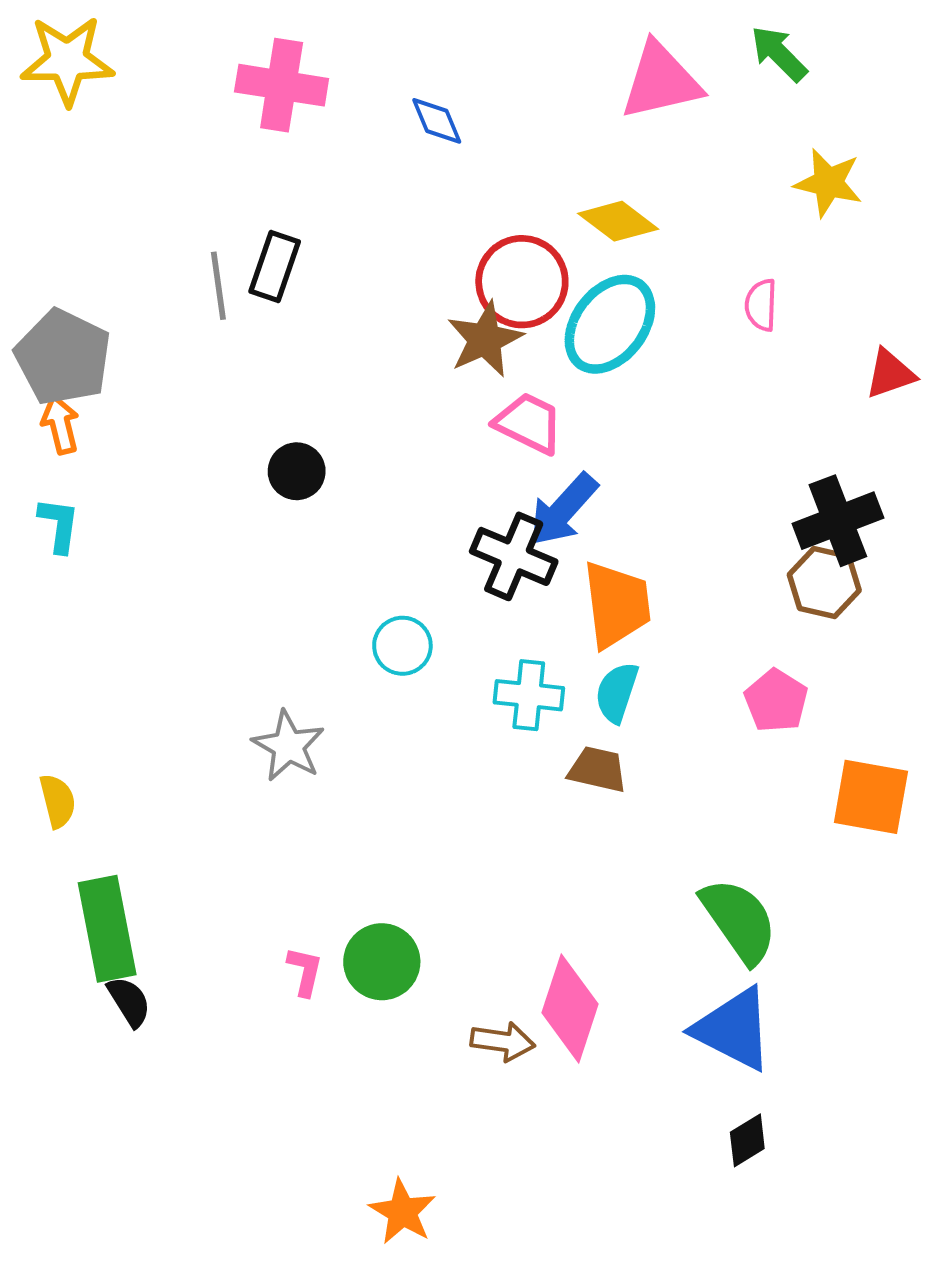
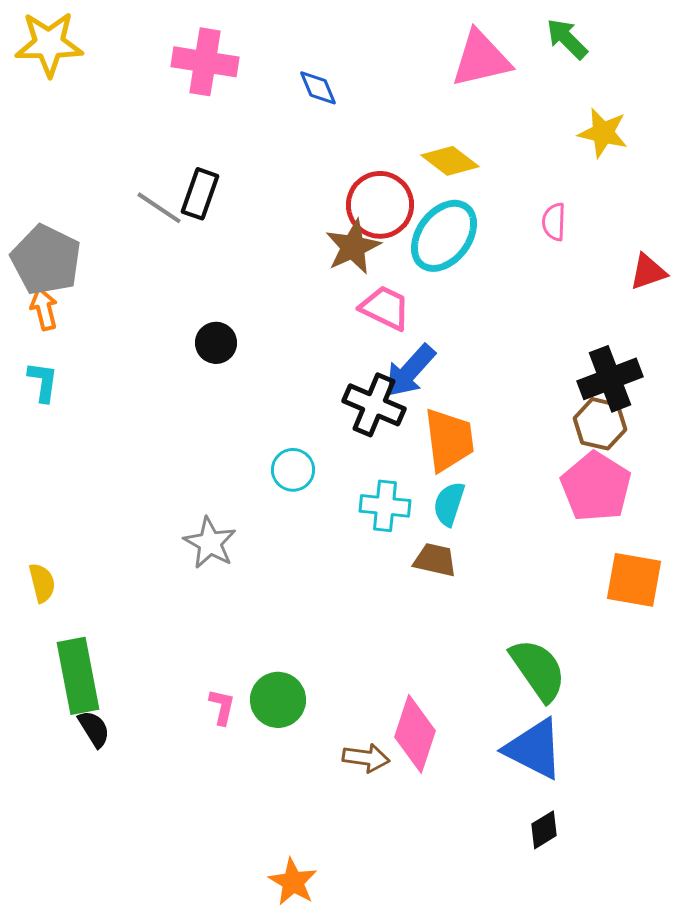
gray line: (218, 286) -> (159, 208), turned -48
pink pentagon: (776, 701) -> (596, 487), moved, size x1.5

